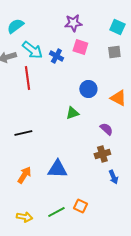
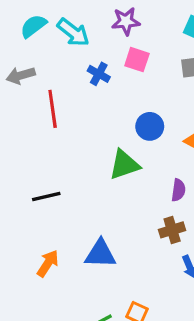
cyan arrow: (32, 50) -> (73, 32), moved
green triangle: (72, 113) -> (124, 165), size x1.5
purple semicircle: (106, 129) -> (178, 190), turned 56

